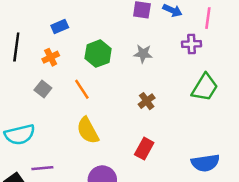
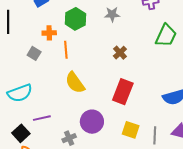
orange cross: (51, 57) -> (49, 33), moved, turned 32
orange line: (82, 89) -> (66, 50), turned 36
red rectangle: (144, 149) -> (123, 92), size x1.4

